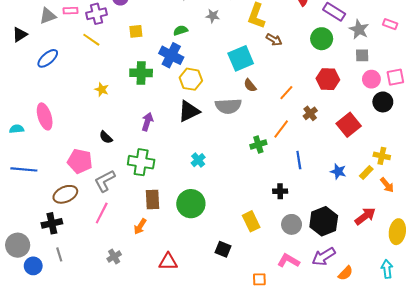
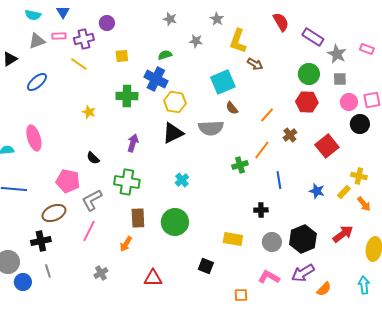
green circle: (322, 39) -> (309, 74), moved
yellow rectangle: (251, 221) -> (233, 239), turned -54

